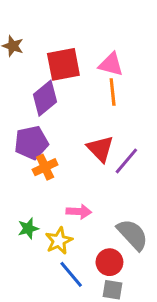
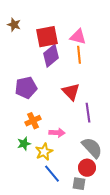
purple diamond: (45, 98) -> (51, 56), moved
purple line: (126, 161) -> (88, 113), moved, turned -48
orange cross: (45, 167) -> (33, 121), moved
red circle: (109, 262) -> (87, 168), moved

